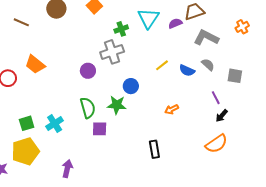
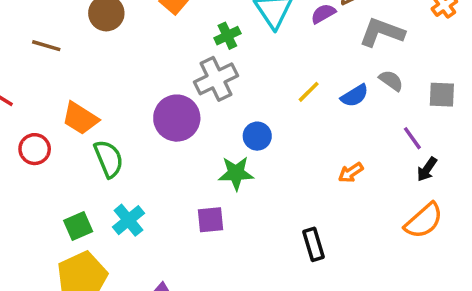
blue semicircle: (187, 70) -> (355, 96), turned -49
purple circle: (88, 71) -> (177, 118), size x1.6
green semicircle: (88, 108) -> (109, 159), moved
orange arrow: (172, 109) -> (351, 173), moved

